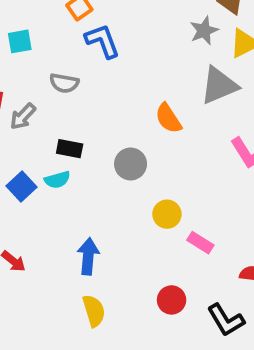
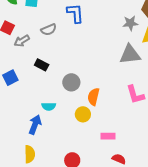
gray semicircle: (64, 83) -> (49, 30), turned -49
orange semicircle: (168, 118) -> (94, 97), moved, turned 30
cyan semicircle: (57, 180) -> (49, 106), moved
pink rectangle: (200, 243) -> (108, 136), moved, turned -48

